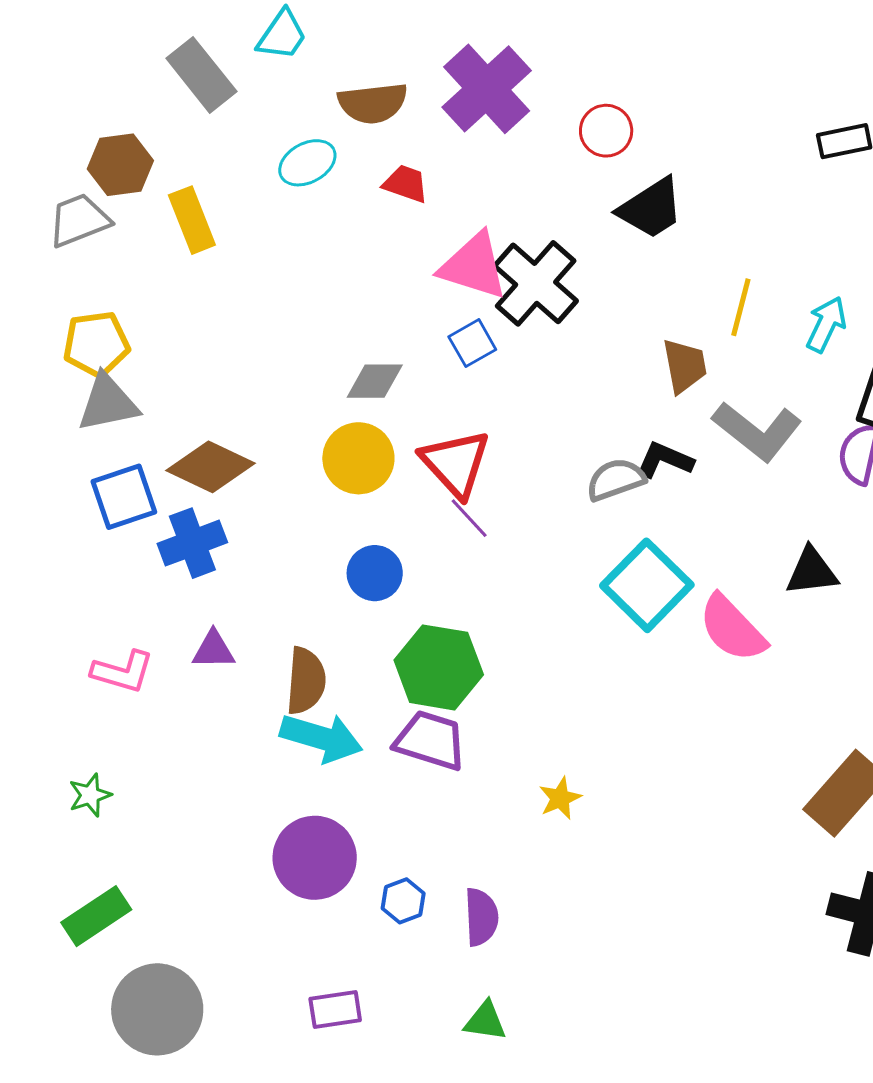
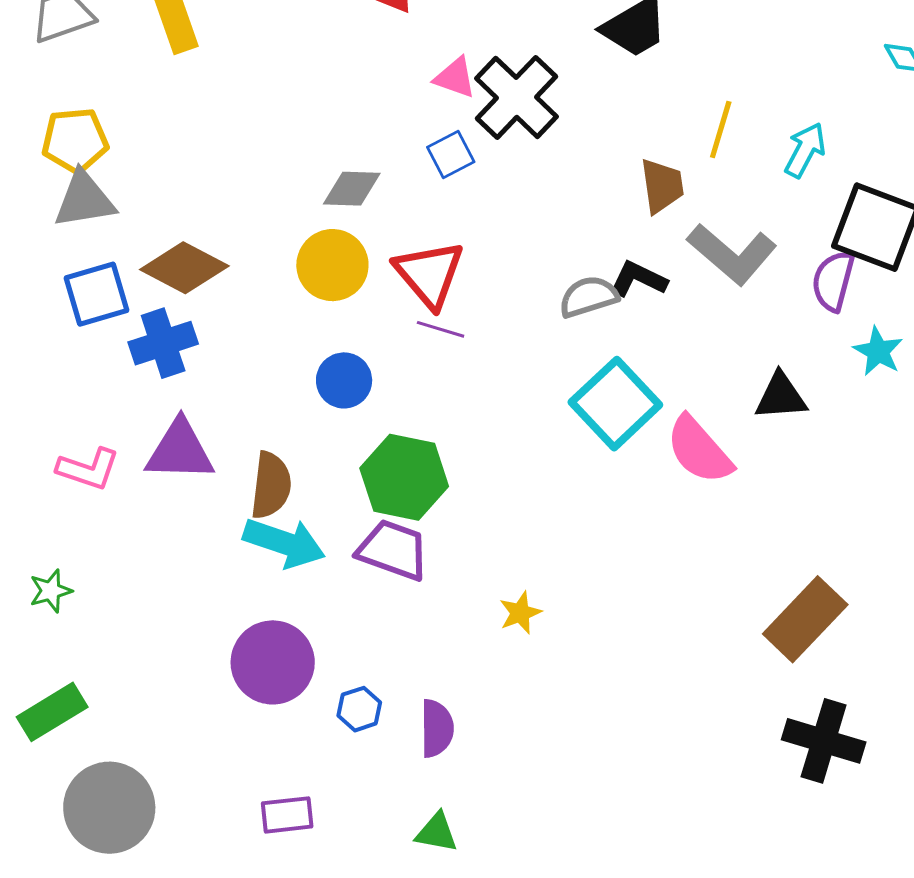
pink triangle: (473, 266) -> (455, 78), size x0.6
purple line: (469, 518) -> (441, 329), turned -33
purple triangle: (213, 650) -> (180, 451), size x1.6

